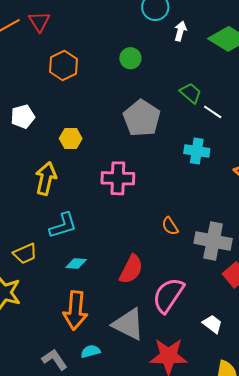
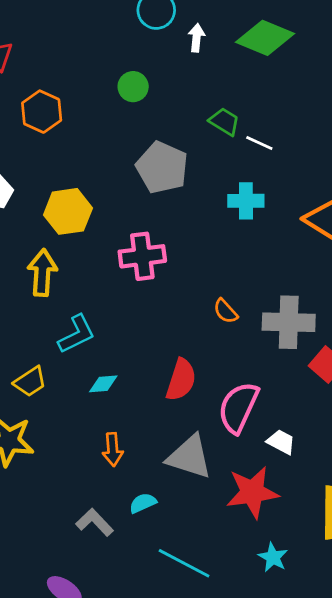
yellow hexagon: (71, 138) -> (68, 211), size x1.5
orange arrow: (75, 310) -> (113, 449), size x0.6
white trapezoid: (212, 324) -> (281, 442), moved

